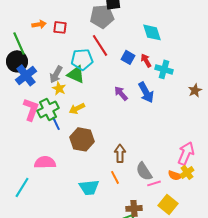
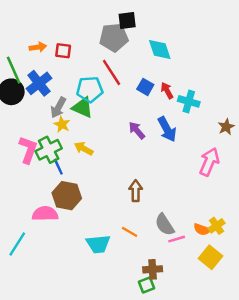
cyan diamond: (152, 32) -> (160, 50), moved
blue cross: (26, 75) -> (39, 83), moved
yellow arrow: (77, 108) -> (84, 149), turned 56
brown hexagon: (82, 139) -> (67, 196), moved
brown arrow: (120, 153) -> (136, 191), moved
pink arrow: (186, 153) -> (209, 162), moved
orange line: (115, 177) -> (130, 232), turned -32
yellow square: (168, 204) -> (210, 257), moved

